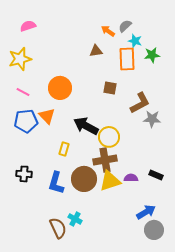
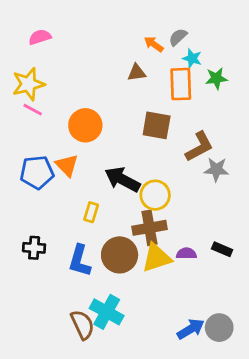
brown square: (110, 88) -> (157, 125), size x1.5
pink line: (23, 92) -> (33, 110), moved
blue arrow: (146, 212) -> (191, 329), moved
cyan cross: (75, 219) -> (107, 312), size x1.6

